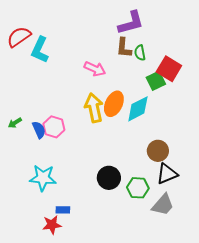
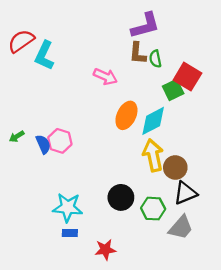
yellow arrow: (94, 108) -> (153, 155), moved
cyan star: (43, 178) -> (68, 207), moved
red star: (52, 225) -> (105, 250), moved

